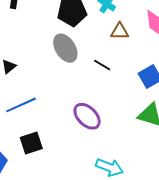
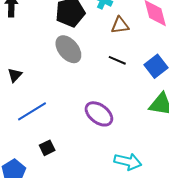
black line: (102, 65) -> (117, 60), moved
black square: (31, 143) -> (47, 148), size x0.7

